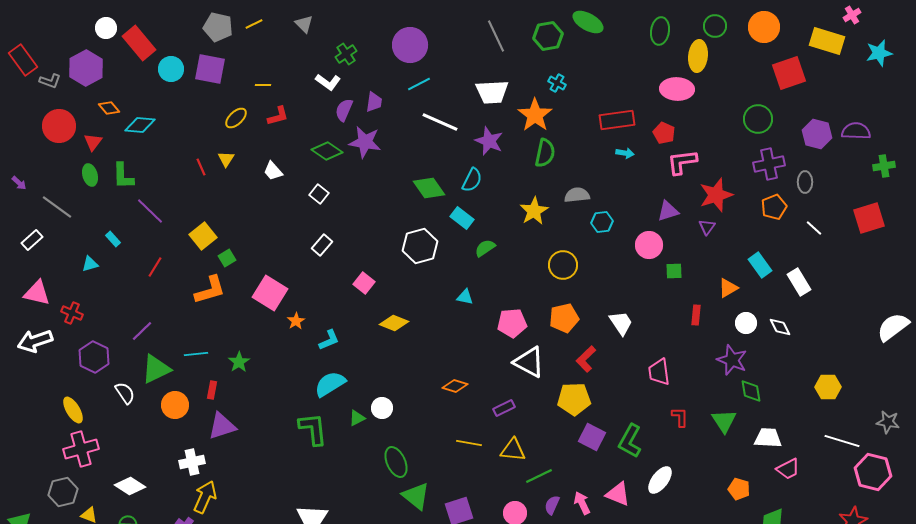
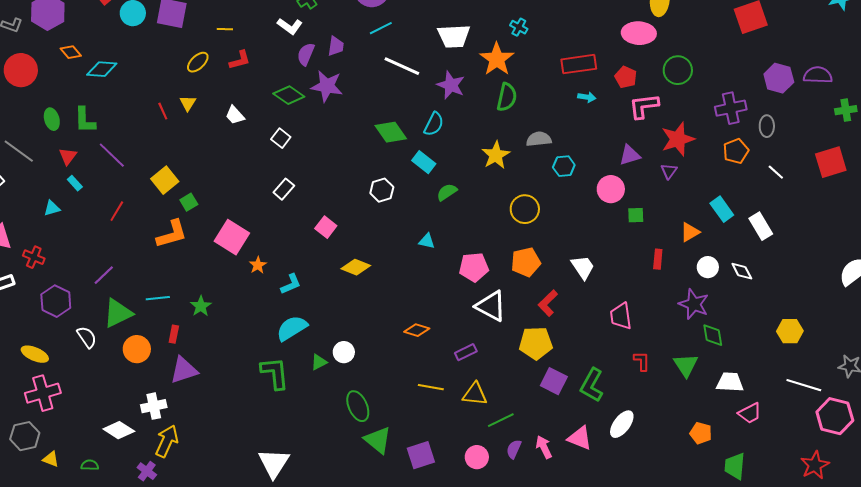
green circle: (758, 119) -> (678, 70), moved
red triangle: (93, 142) -> (68, 156), moved
white hexagon: (420, 246) -> (382, 190), size x0.7
yellow ellipse: (73, 410) -> (35, 354), turned -36
white diamond: (130, 486) -> (119, 430), moved

